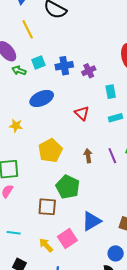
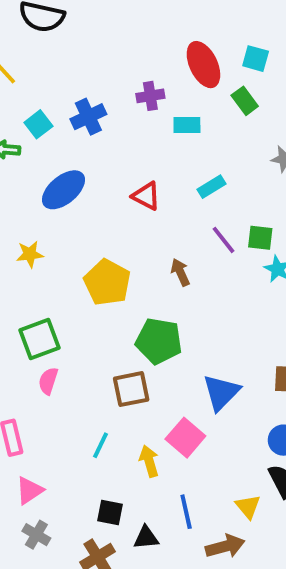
purple cross: (89, 71) -> (150, 96), moved, turned 32
cyan rectangle: (111, 92) -> (187, 125), moved, turned -64
purple line: (112, 156) -> (223, 240), moved
cyan line: (14, 233) -> (100, 445), moved, turned -56
yellow arrow: (46, 245) -> (149, 461), turned 42

